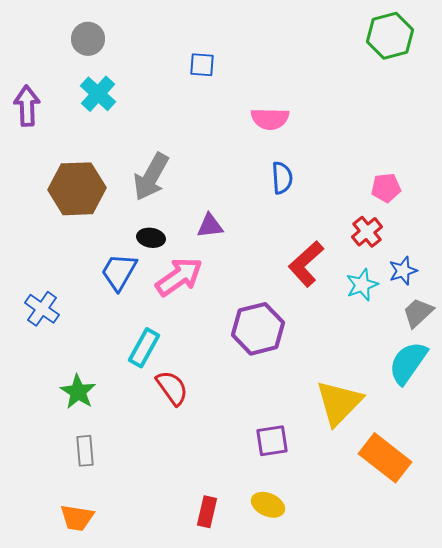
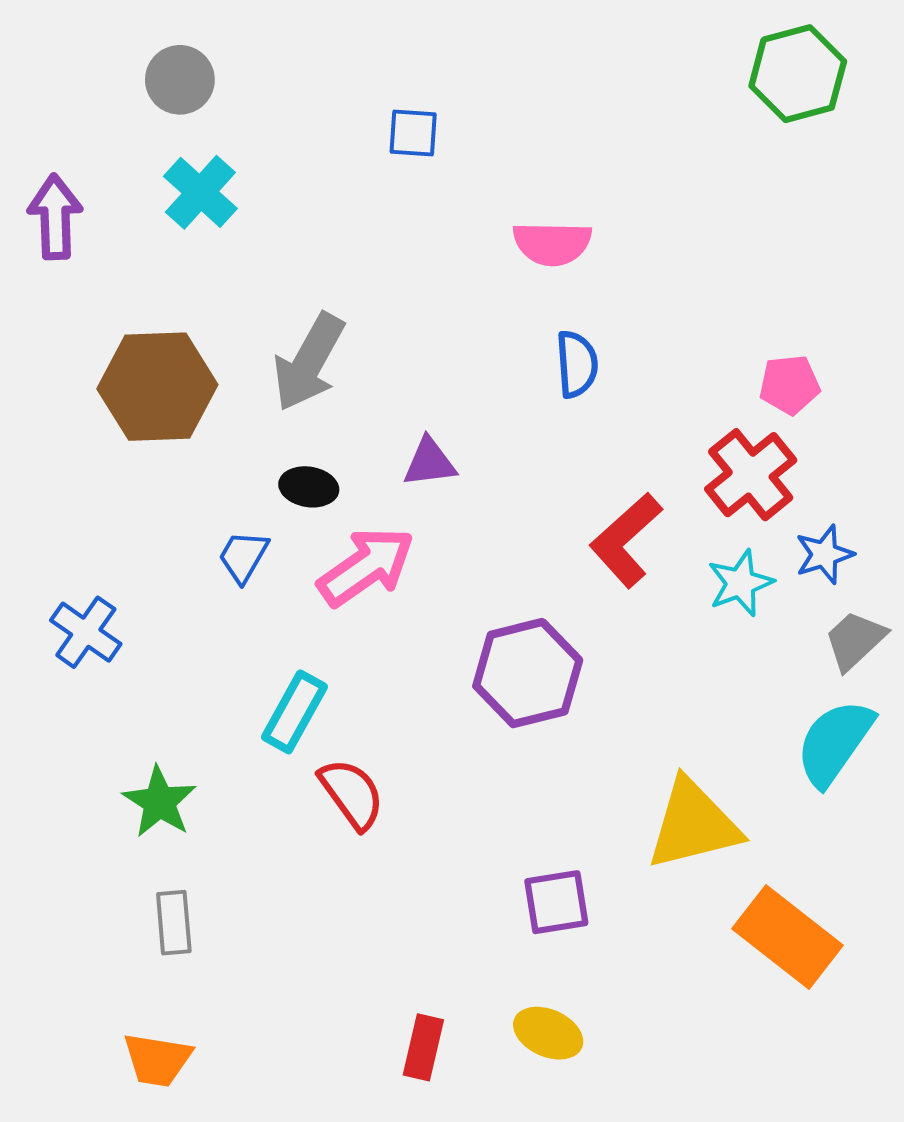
red cross: (367, 232) -> (751, 475), size x1.4
blue trapezoid: (119, 272) -> (243, 556), size x0.7
yellow triangle: (339, 403) -> (693, 824), turned 32

